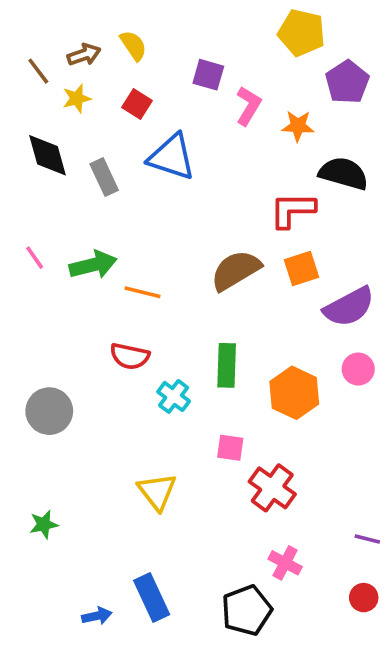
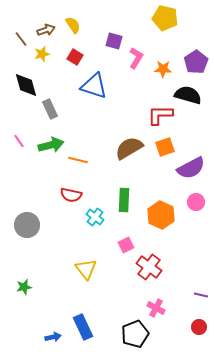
purple pentagon: (347, 82) -> (196, 62), moved
gray rectangle: (104, 177) -> (50, 109), moved
pink square: (230, 448) -> (126, 245), turned -35

